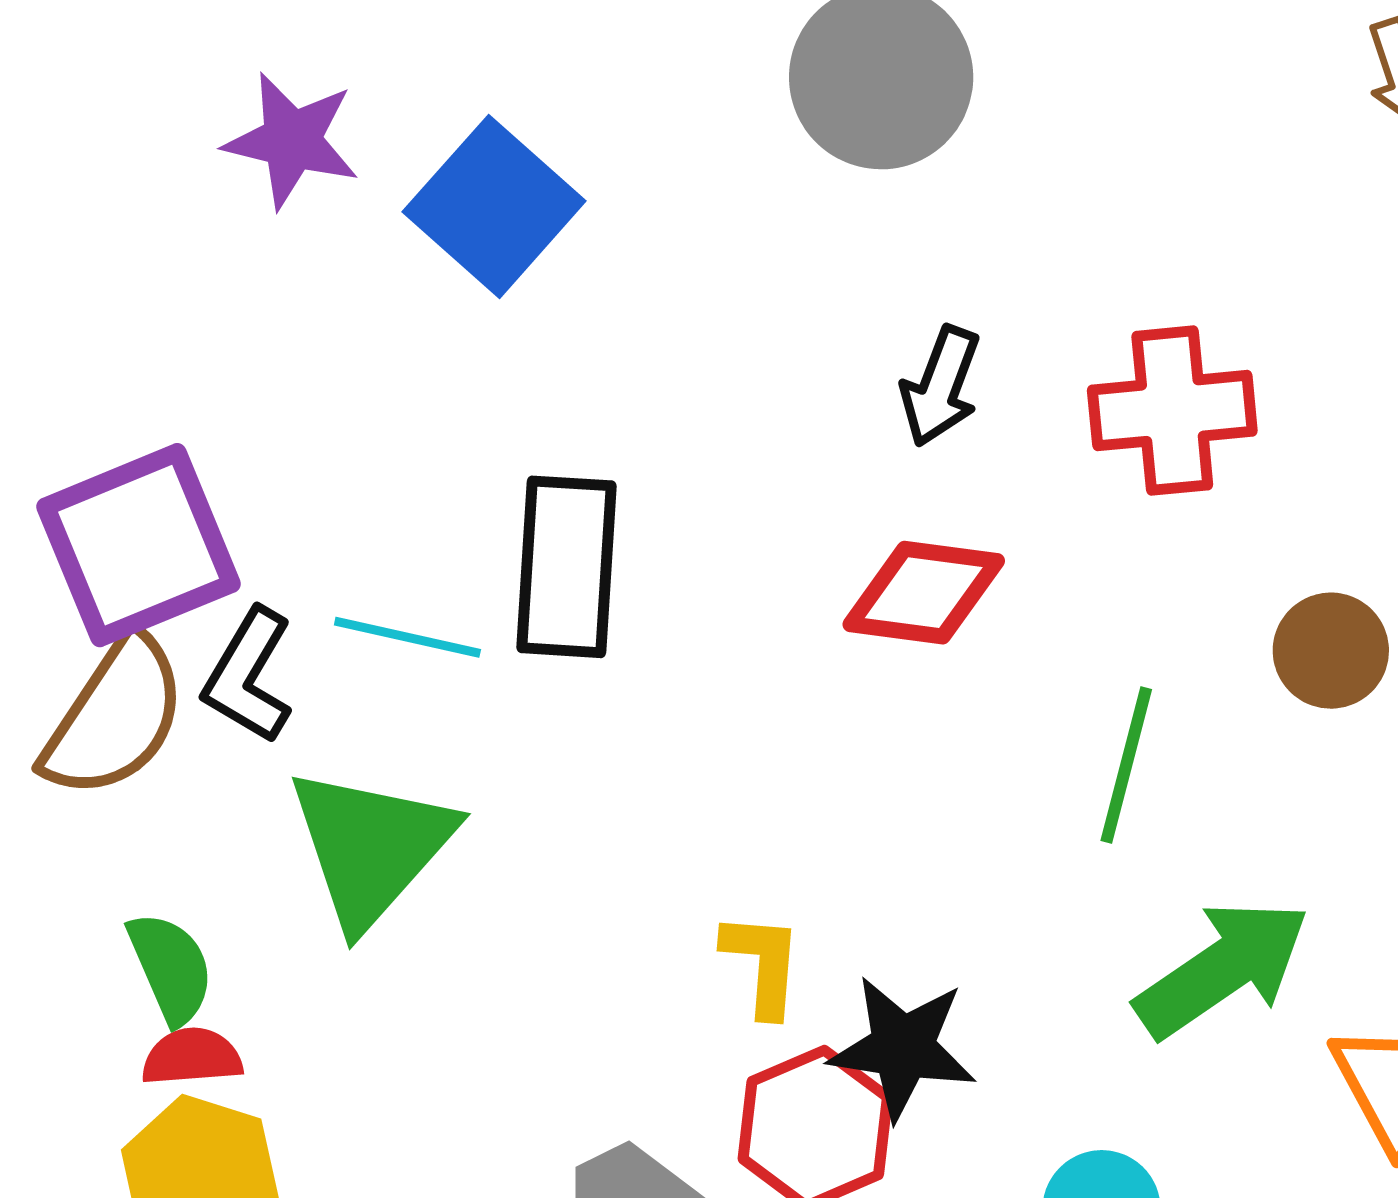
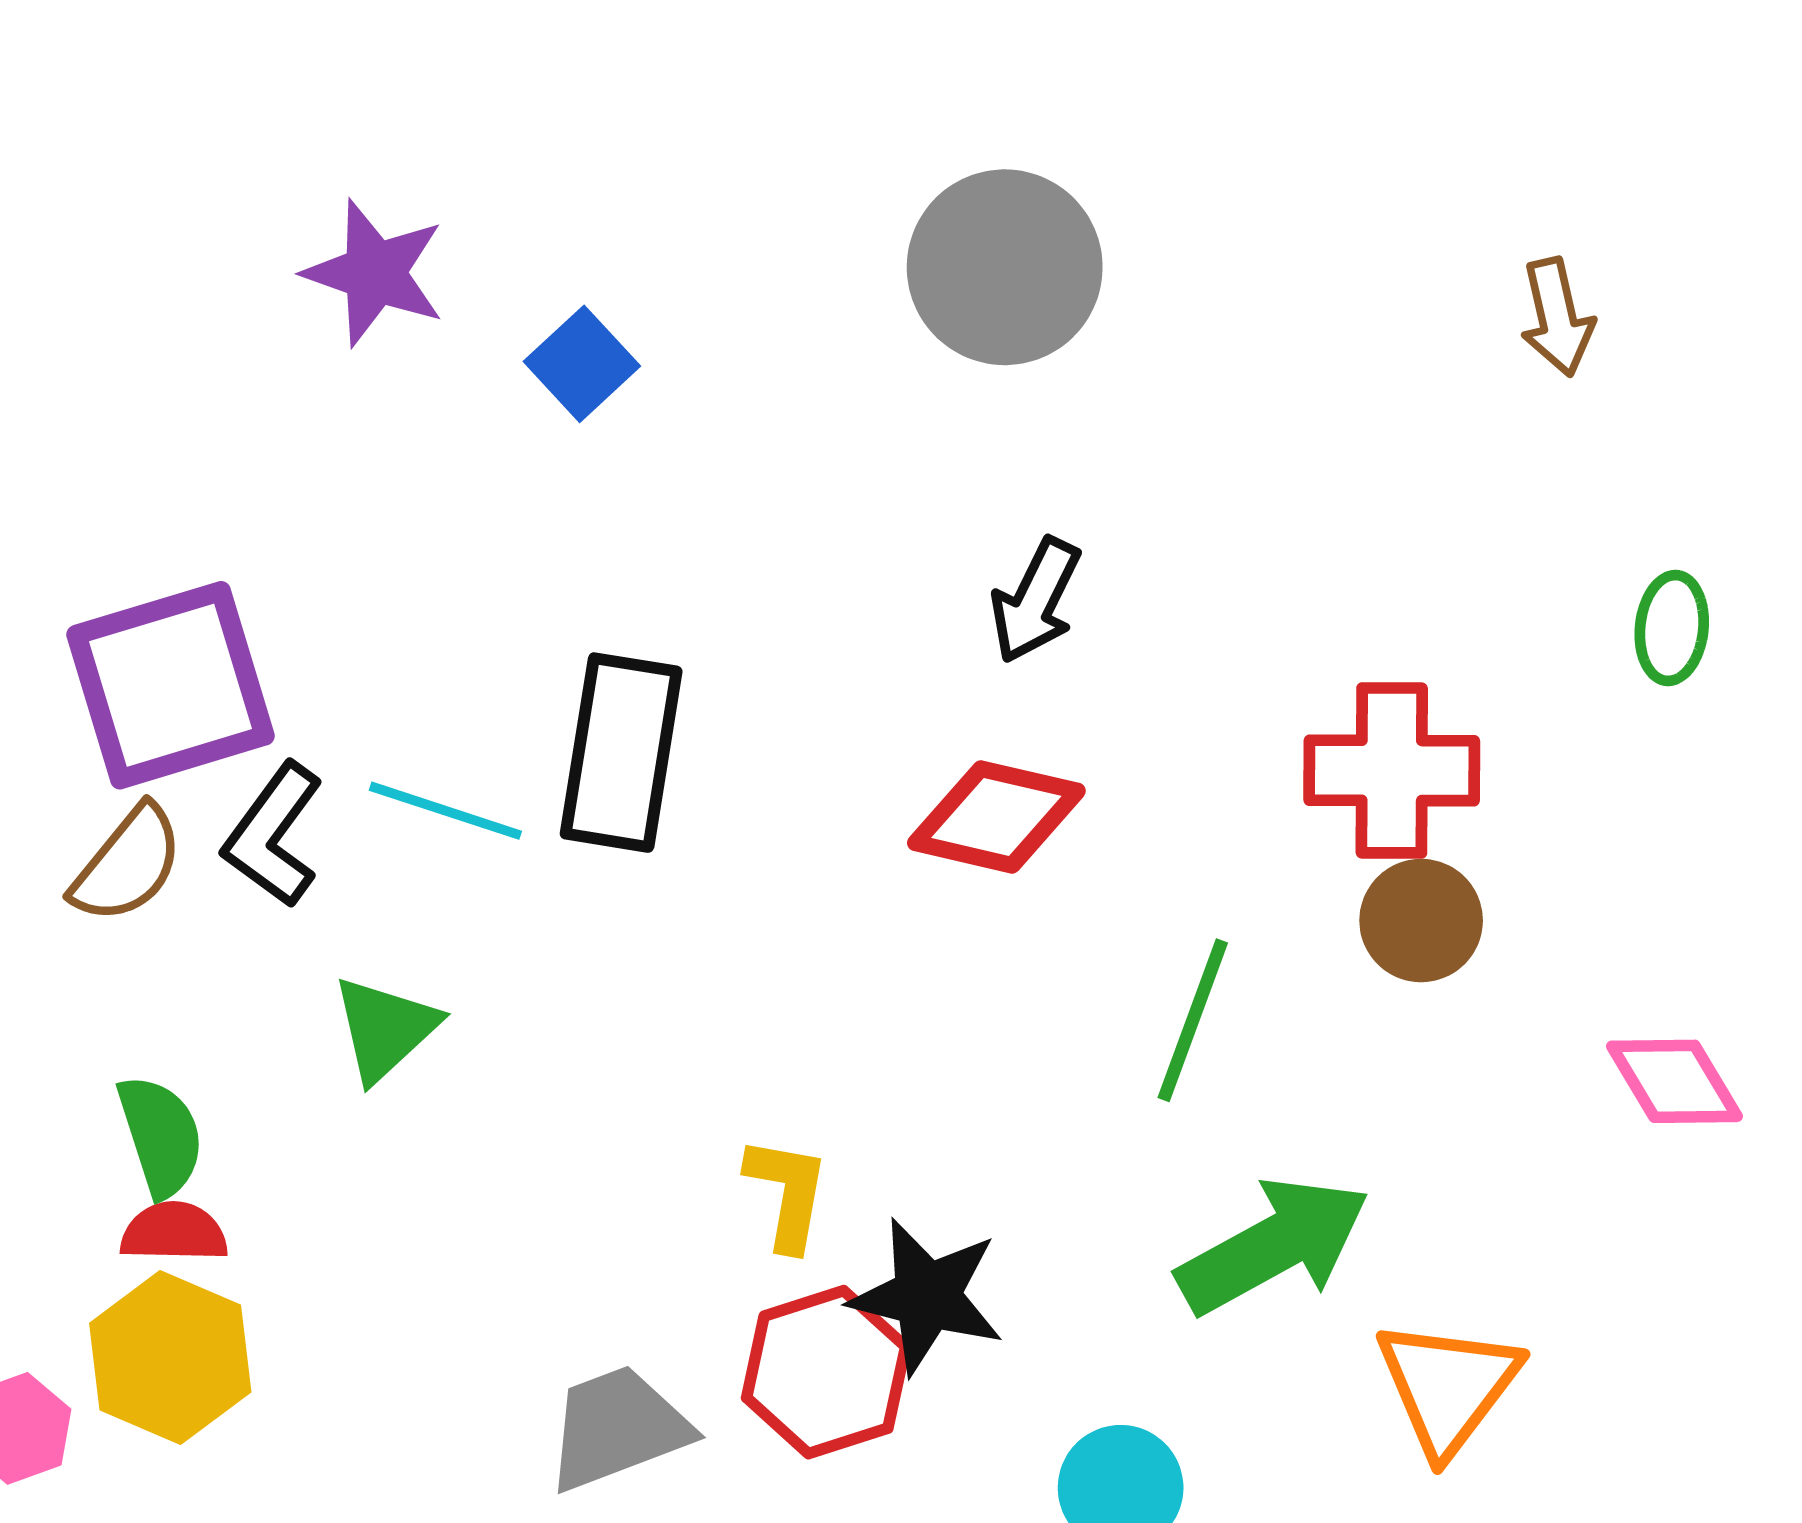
blue square: (494, 206) -> (582, 364), size x0.6
red cross: (1172, 411) -> (1392, 770), moved
brown semicircle: (115, 717) -> (127, 864), size x0.7
green triangle: (371, 847) -> (385, 1029), size x0.6

